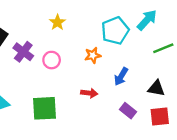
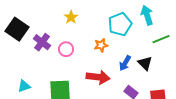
cyan arrow: (147, 20) -> (147, 15), turned -60
black triangle: (156, 88) -> (145, 63), moved, turned 35
red arrow: (89, 93) -> (98, 77), size x1.6

